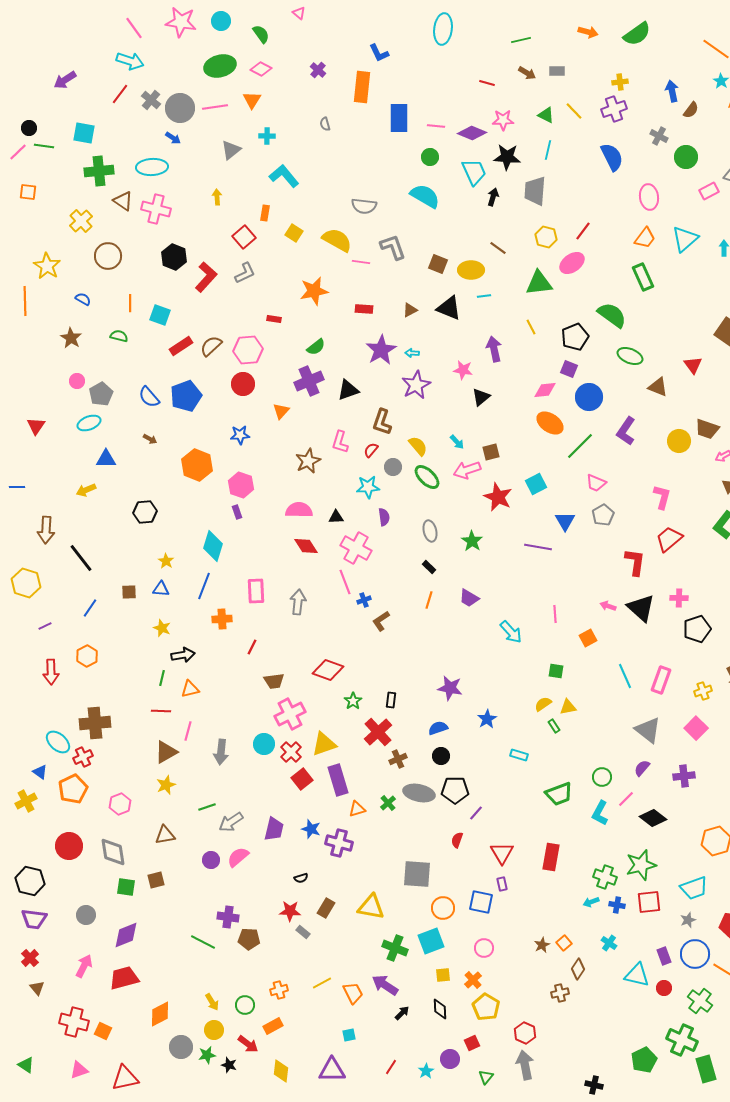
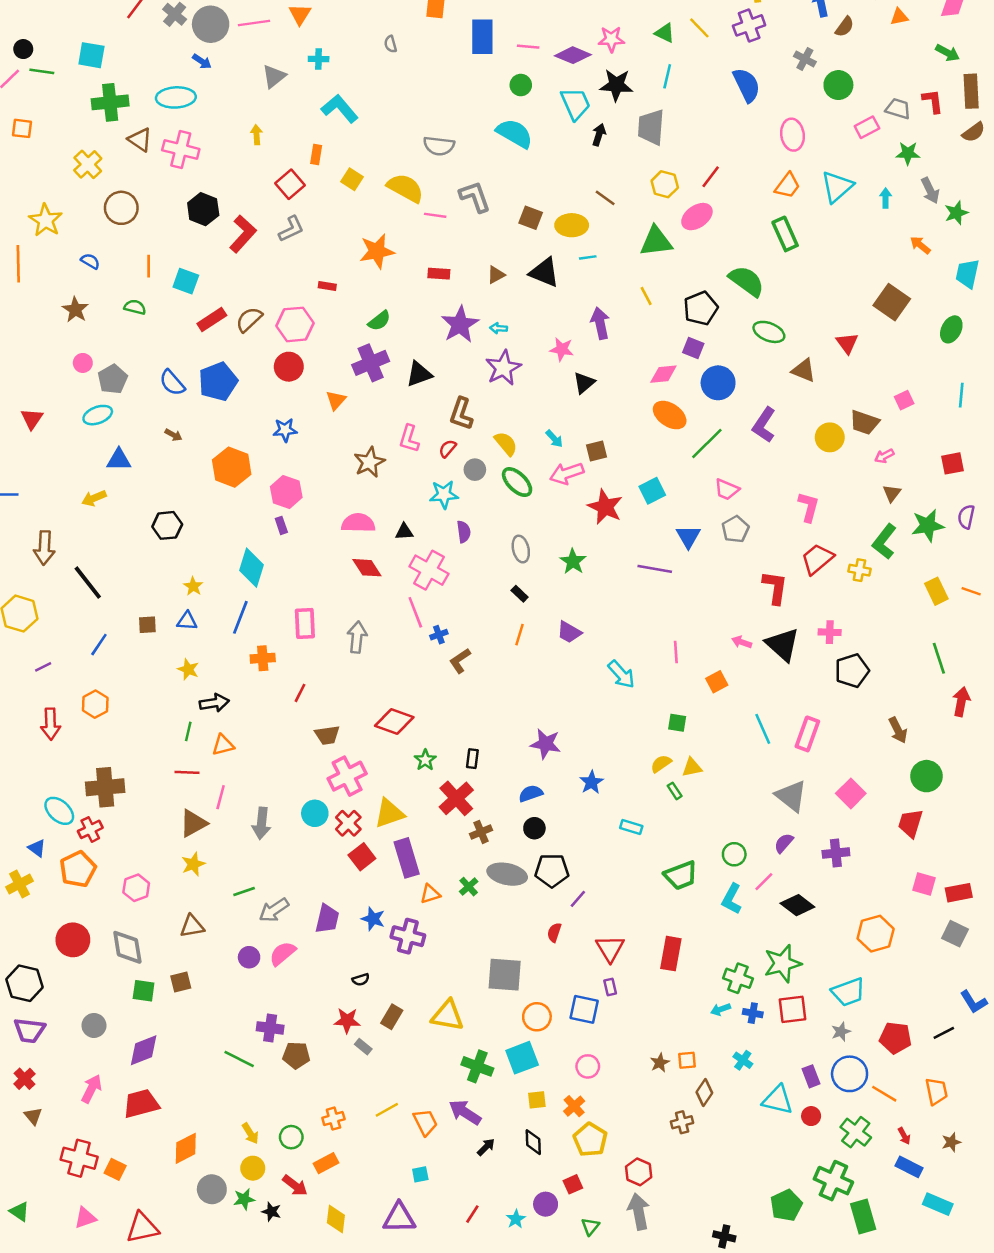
yellow cross: (703, 691) -> (859, 570), moved, turned 30
orange square: (564, 943) -> (687, 1060), turned 35

